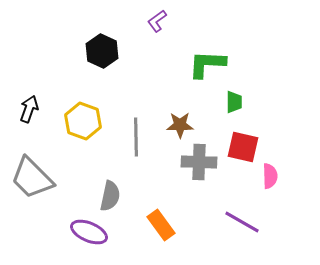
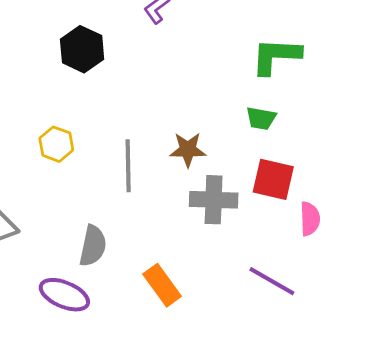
green L-shape: (207, 64) -> (276, 56), moved
green trapezoid: (234, 102) -> (261, 118), turned 100
yellow hexagon: (83, 121) -> (56, 144), size x0.7

